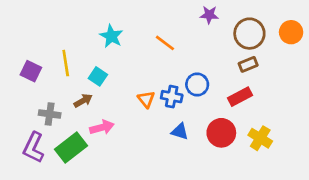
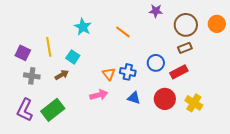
blue circle: (197, 85) -> (156, 63), moved
gray cross: (50, 114) -> (32, 76), moved
pink arrow: (102, 127) -> (99, 95), moved

